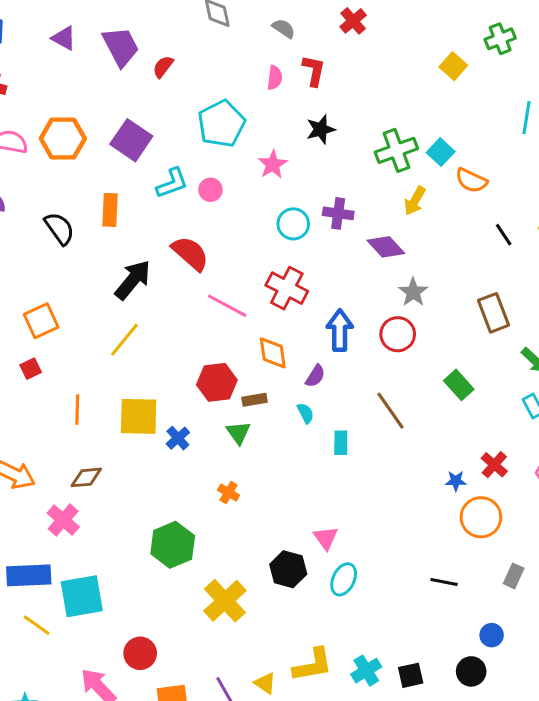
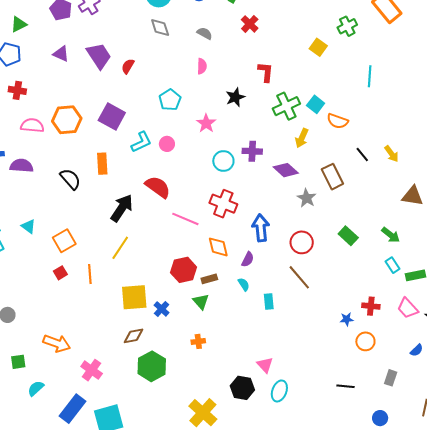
red L-shape: (314, 71) -> (266, 72), moved
cyan pentagon: (221, 124) -> (170, 100), size x0.7
brown rectangle: (494, 313) -> (332, 177), moved
red circle: (398, 334) -> (302, 242), moved
green rectangle: (459, 385) -> (348, 236), moved
orange line: (77, 410) -> (90, 274), moved
red cross: (494, 465) -> (371, 306), turned -30
brown diamond: (86, 477) -> (134, 336), moved
orange cross: (229, 493) -> (198, 341), turned -32
orange circle: (481, 517) -> (365, 341), size x0.7
green hexagon: (173, 545) -> (152, 366), moved
blue rectangle: (29, 575) -> (73, 409), turned -44

